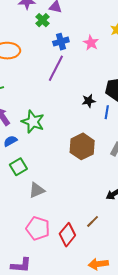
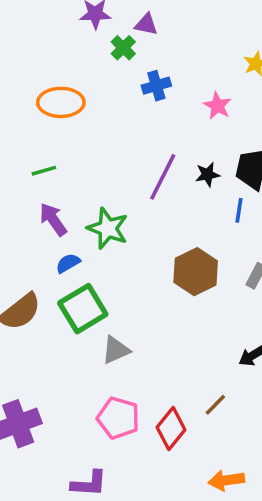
pink star: (91, 43) -> (217, 106), moved
purple line: (56, 68) -> (163, 177), moved
black star: (89, 101) -> (207, 174), moved
green square: (18, 167) -> (83, 309), size x1.5

